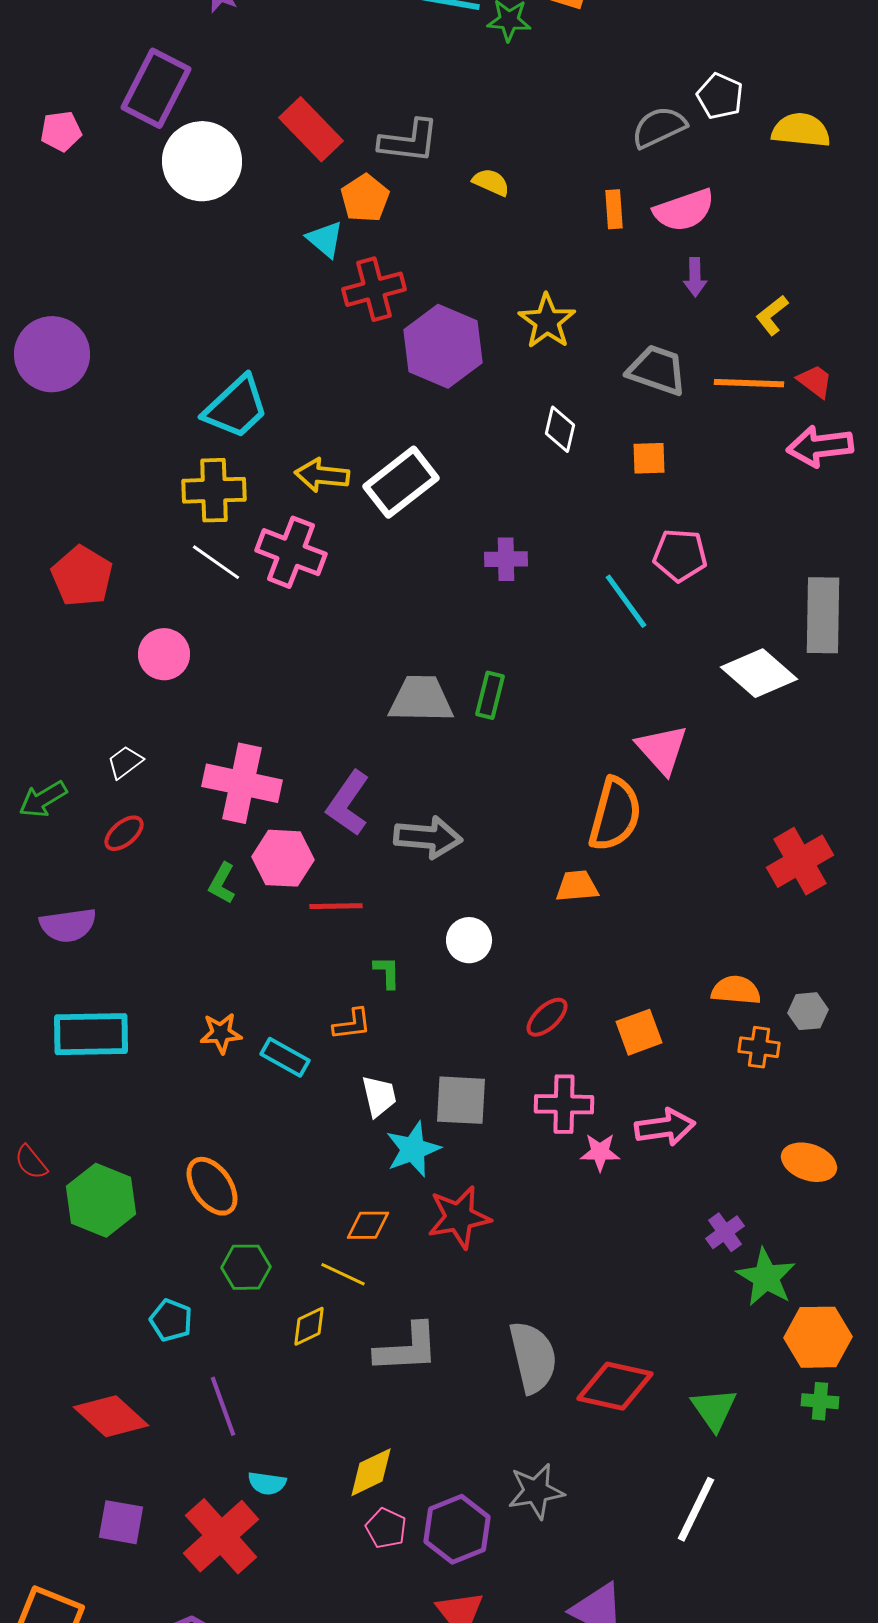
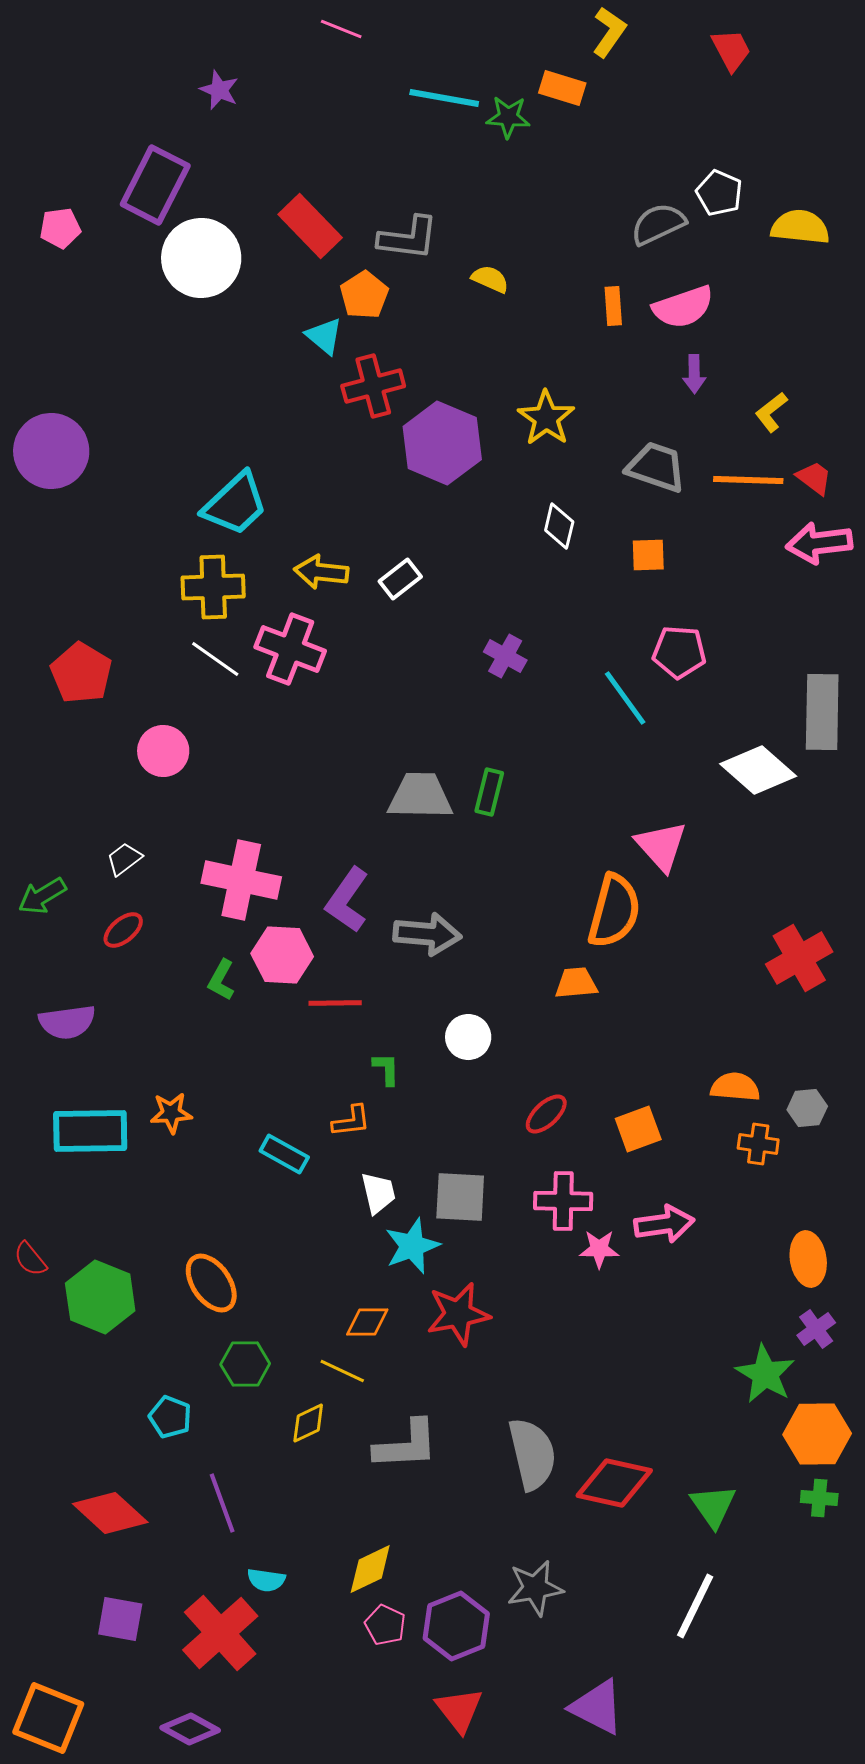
white rectangle: (401, 482) -> (400, 579), size x0.6
purple cross: (506, 559) -> (505, 656), turned 30
orange star: (221, 1033) -> (171, 1113), moved
orange ellipse: (809, 1162) -> (808, 1259), turned 62
purple cross: (725, 1232) -> (816, 1329), moved

